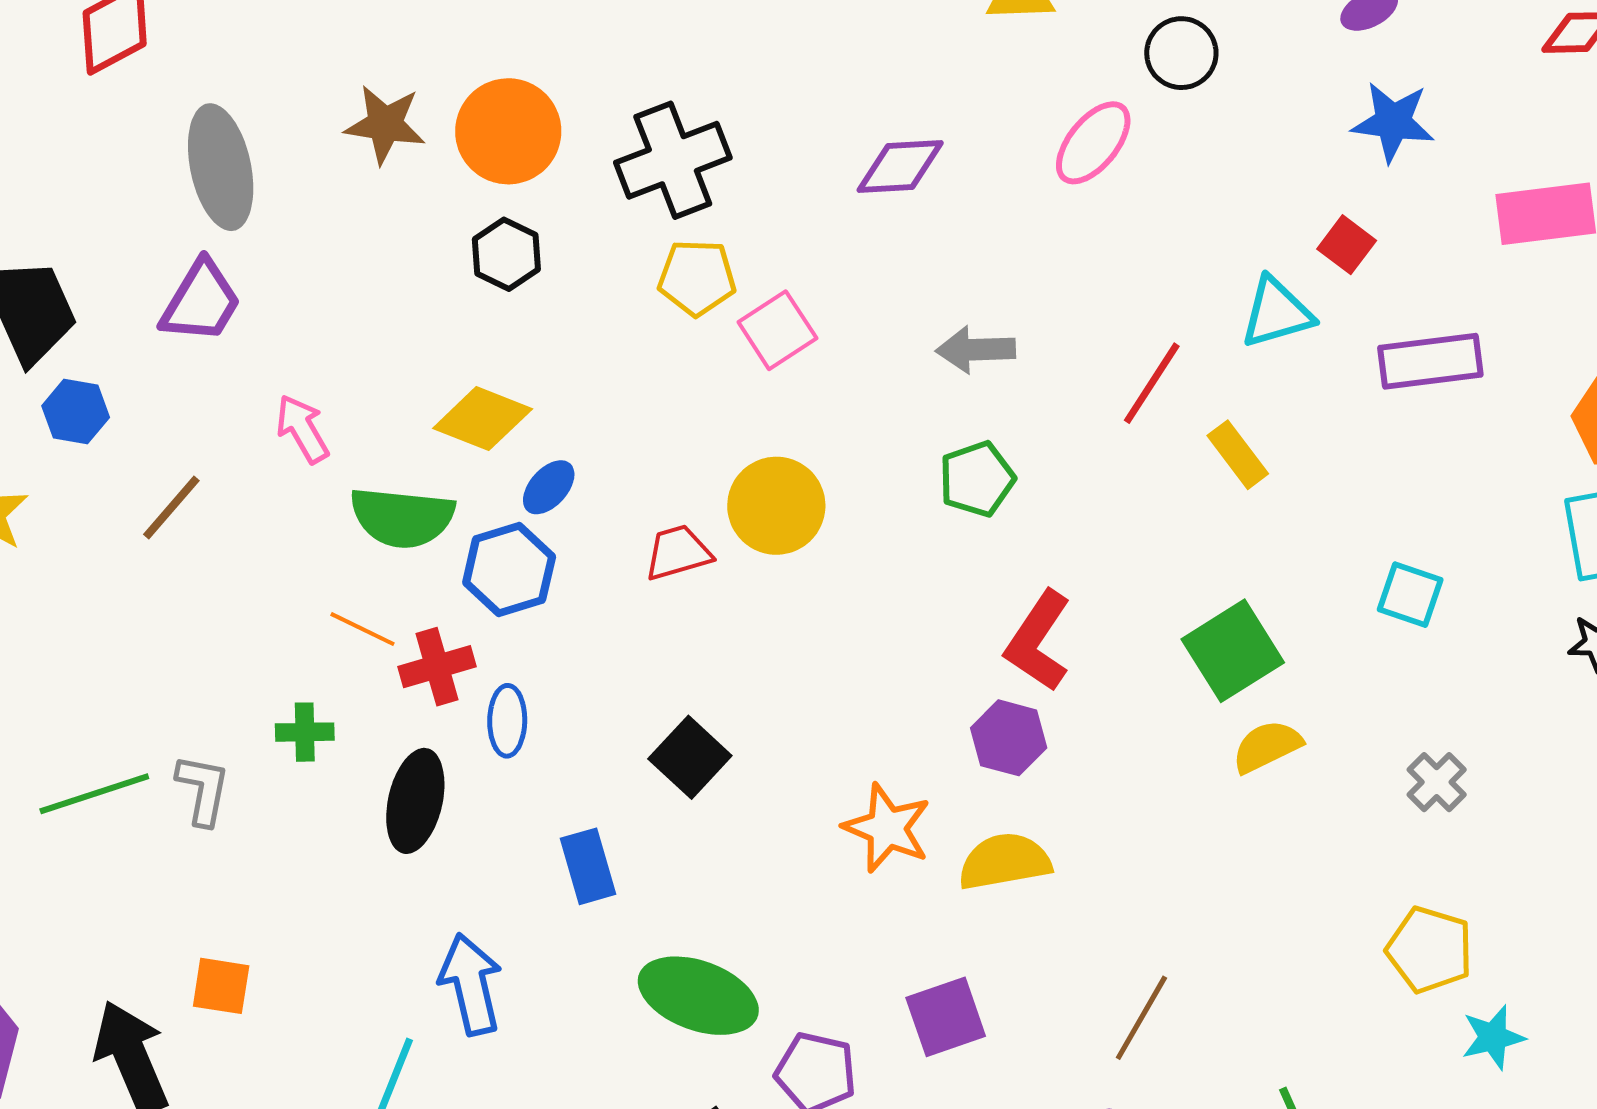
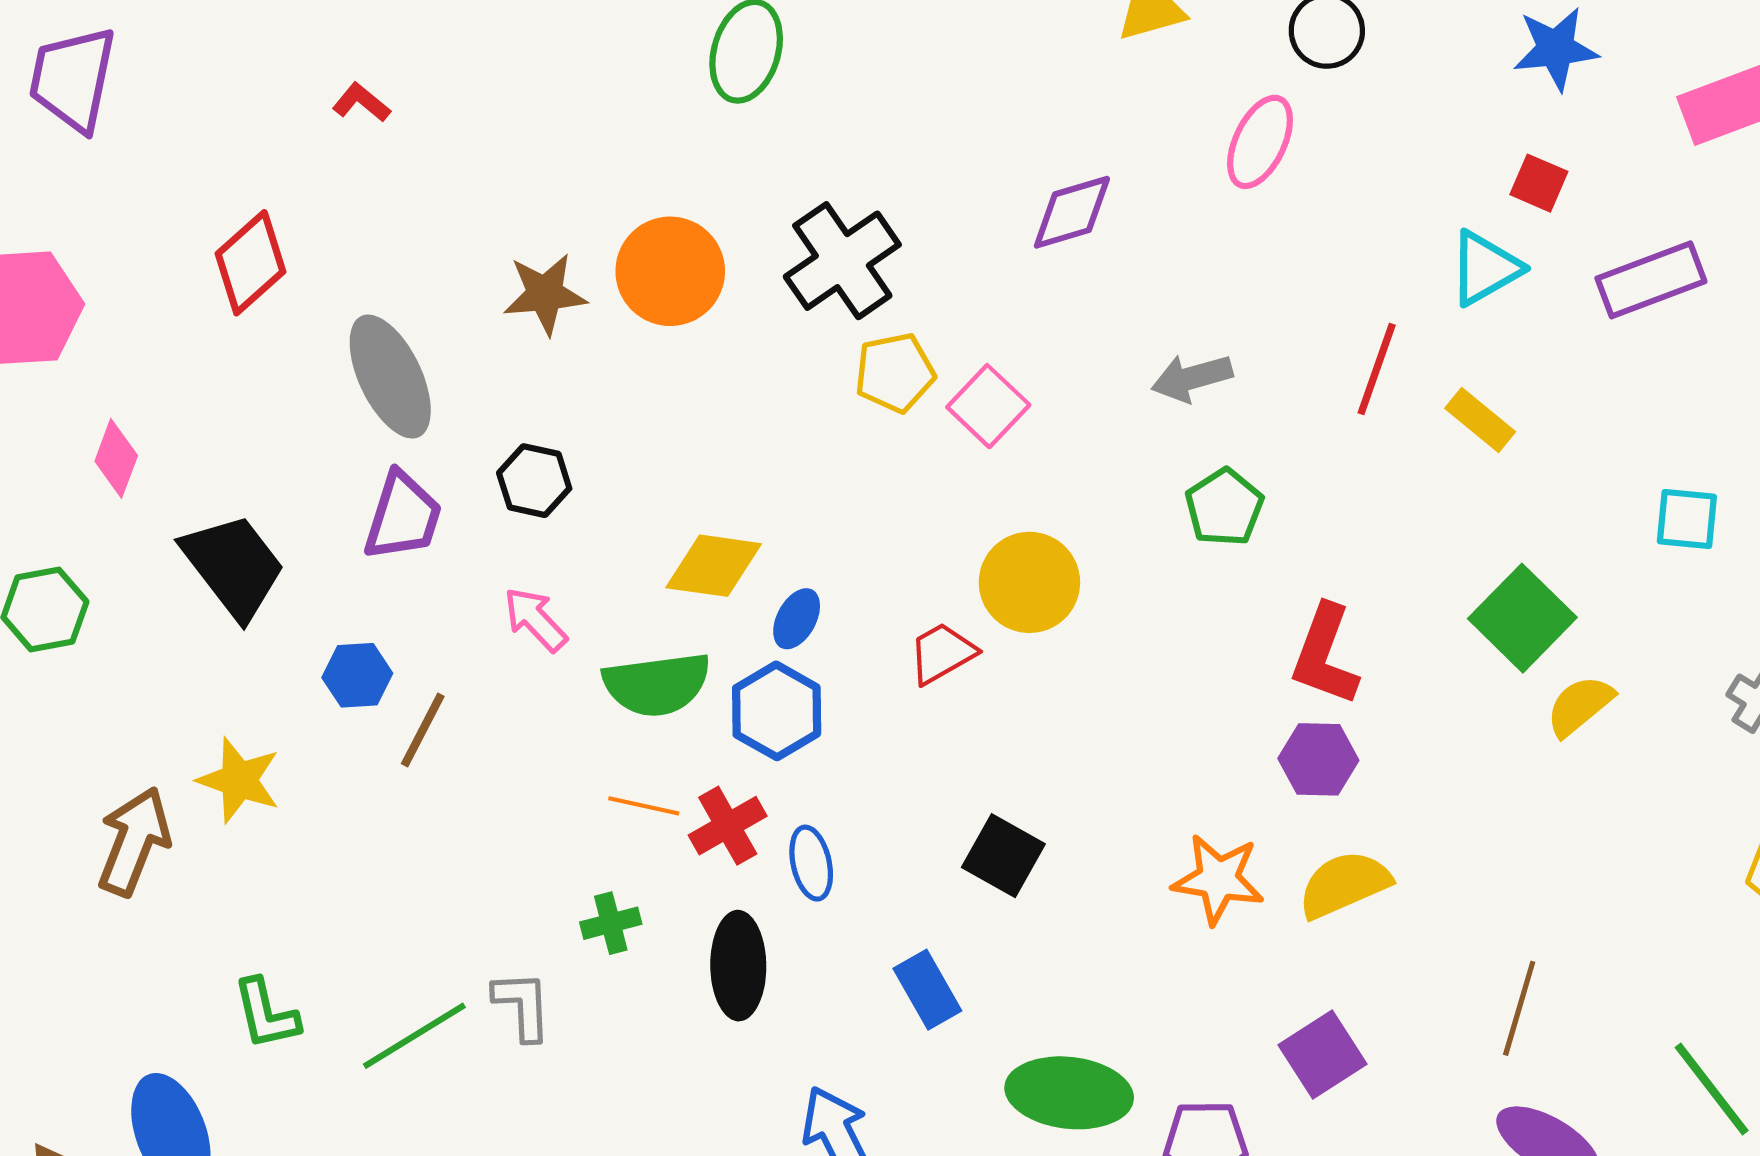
black hexagon: (506, 254) -> (534, 481), moved
blue hexagon: (76, 412) -> (357, 675), moved

